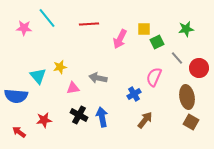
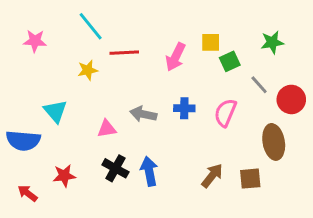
cyan line: (47, 18) -> (91, 26), moved
red line: (89, 24) -> (124, 53), moved
yellow star: (60, 67) -> (88, 70), moved
blue cross: (134, 94) -> (184, 108), moved, turned 32
brown square: (191, 122) -> (250, 179), moved, turned -35

